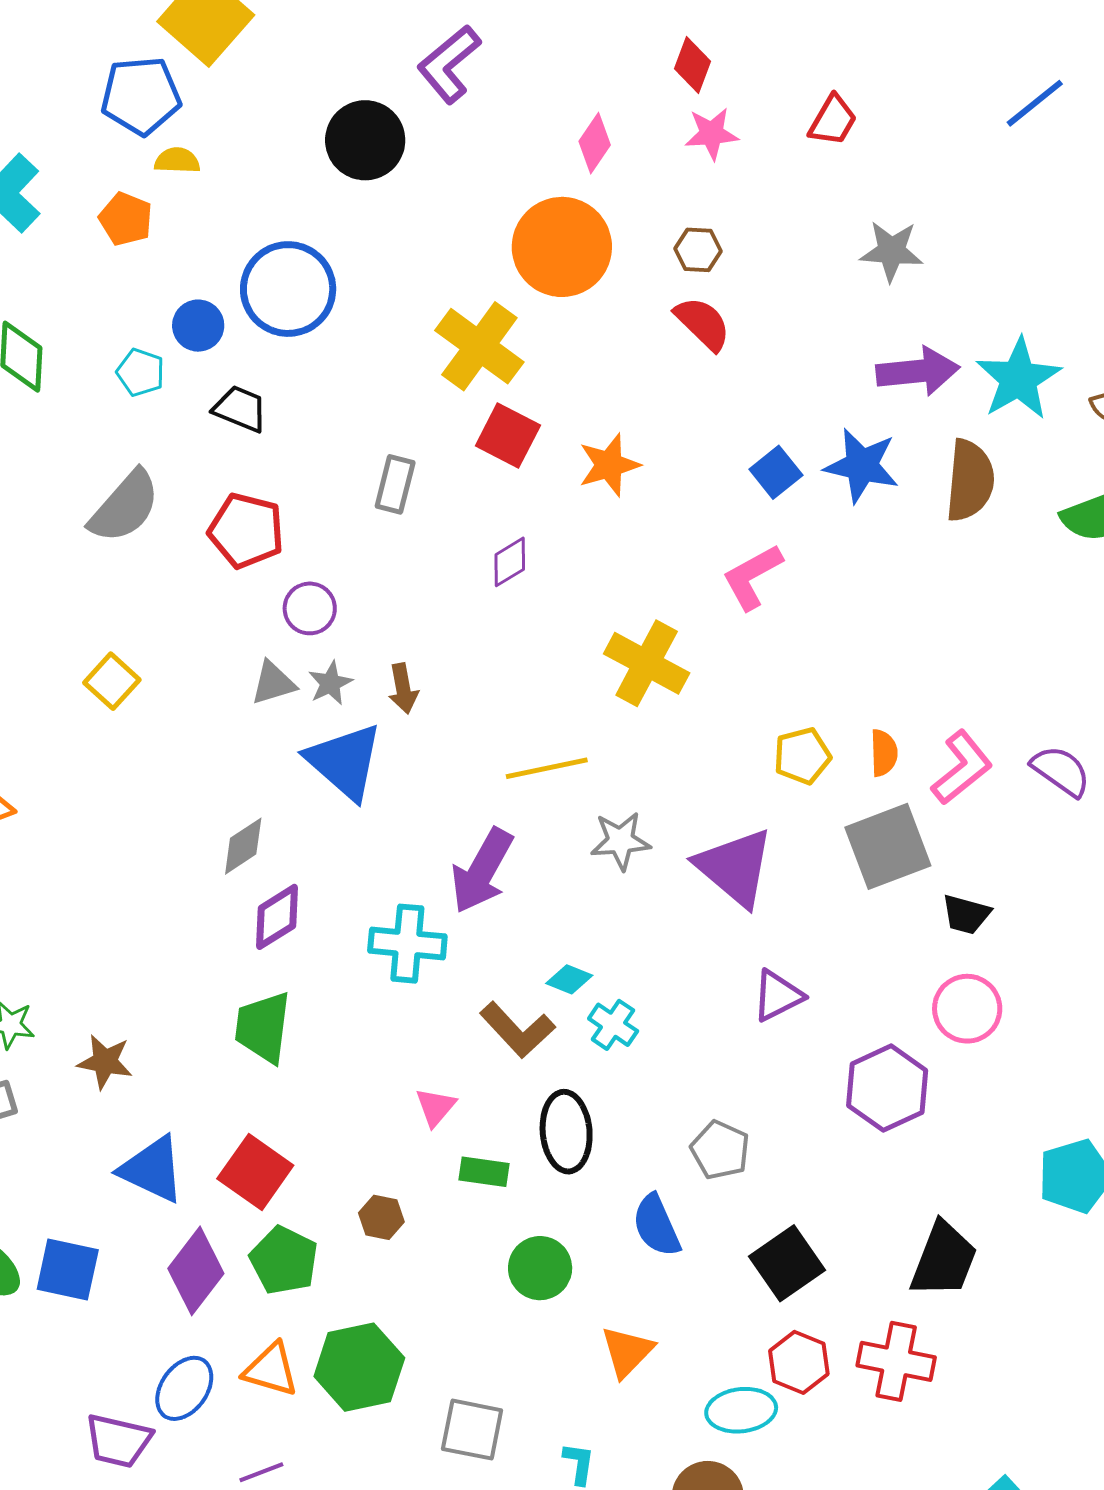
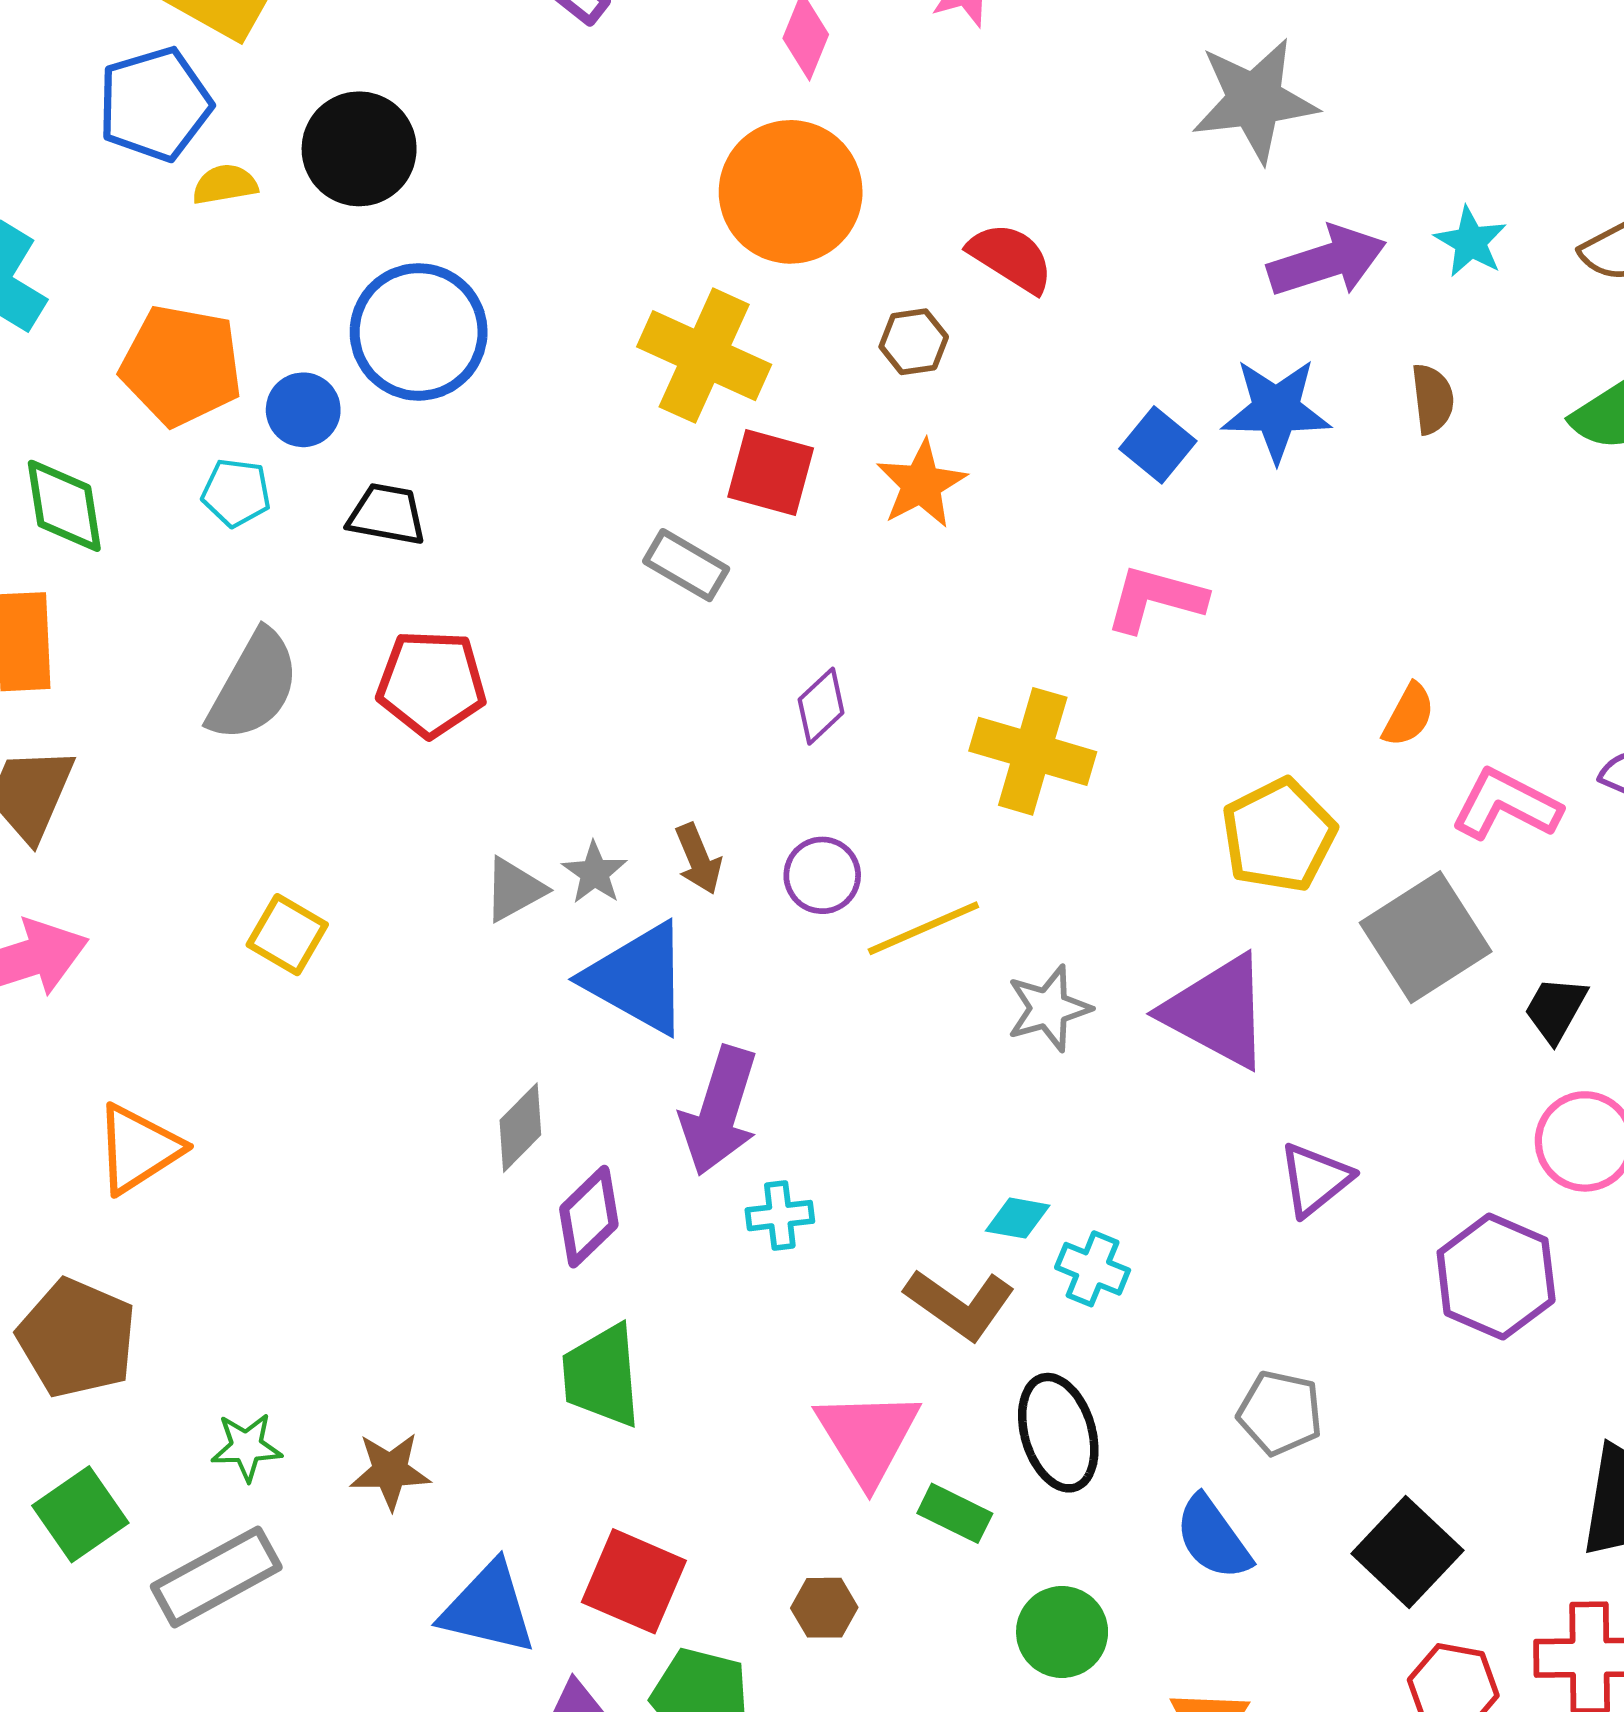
black circle: (365, 140) -> (359, 149), moved
orange pentagon: (126, 219) -> (181, 365), moved, size x1.6
brown hexagon: (698, 250) -> (914, 342), moved
gray star: (891, 251) -> (1255, 100), size x1.4
cyan star: (1018, 379) -> (1471, 242), size x0.6
brown semicircle: (970, 480) -> (1432, 399), size x0.6
gray rectangle: (395, 484) -> (686, 565), moved, turned -62
purple diamond: (510, 562) -> (821, 706), moved
pink L-shape: (752, 577) -> (1155, 599), turned 56
purple circle: (310, 608) -> (822, 875), moved
orange semicircle: (884, 753) -> (1409, 715), moved, turned 42
yellow pentagon: (802, 756) -> (1279, 835), size x1.4
pink L-shape: (962, 768) -> (1506, 805), turned -102
purple arrow: (482, 871) -> (719, 1111), moved
black trapezoid: (966, 914) -> (1556, 1009), turned 116
cyan cross: (407, 944) -> (780, 1216), size x0.6
pink triangle: (436, 1107) -> (868, 1437), size x1.8
green rectangle: (484, 1172) -> (955, 1513), turned 30

